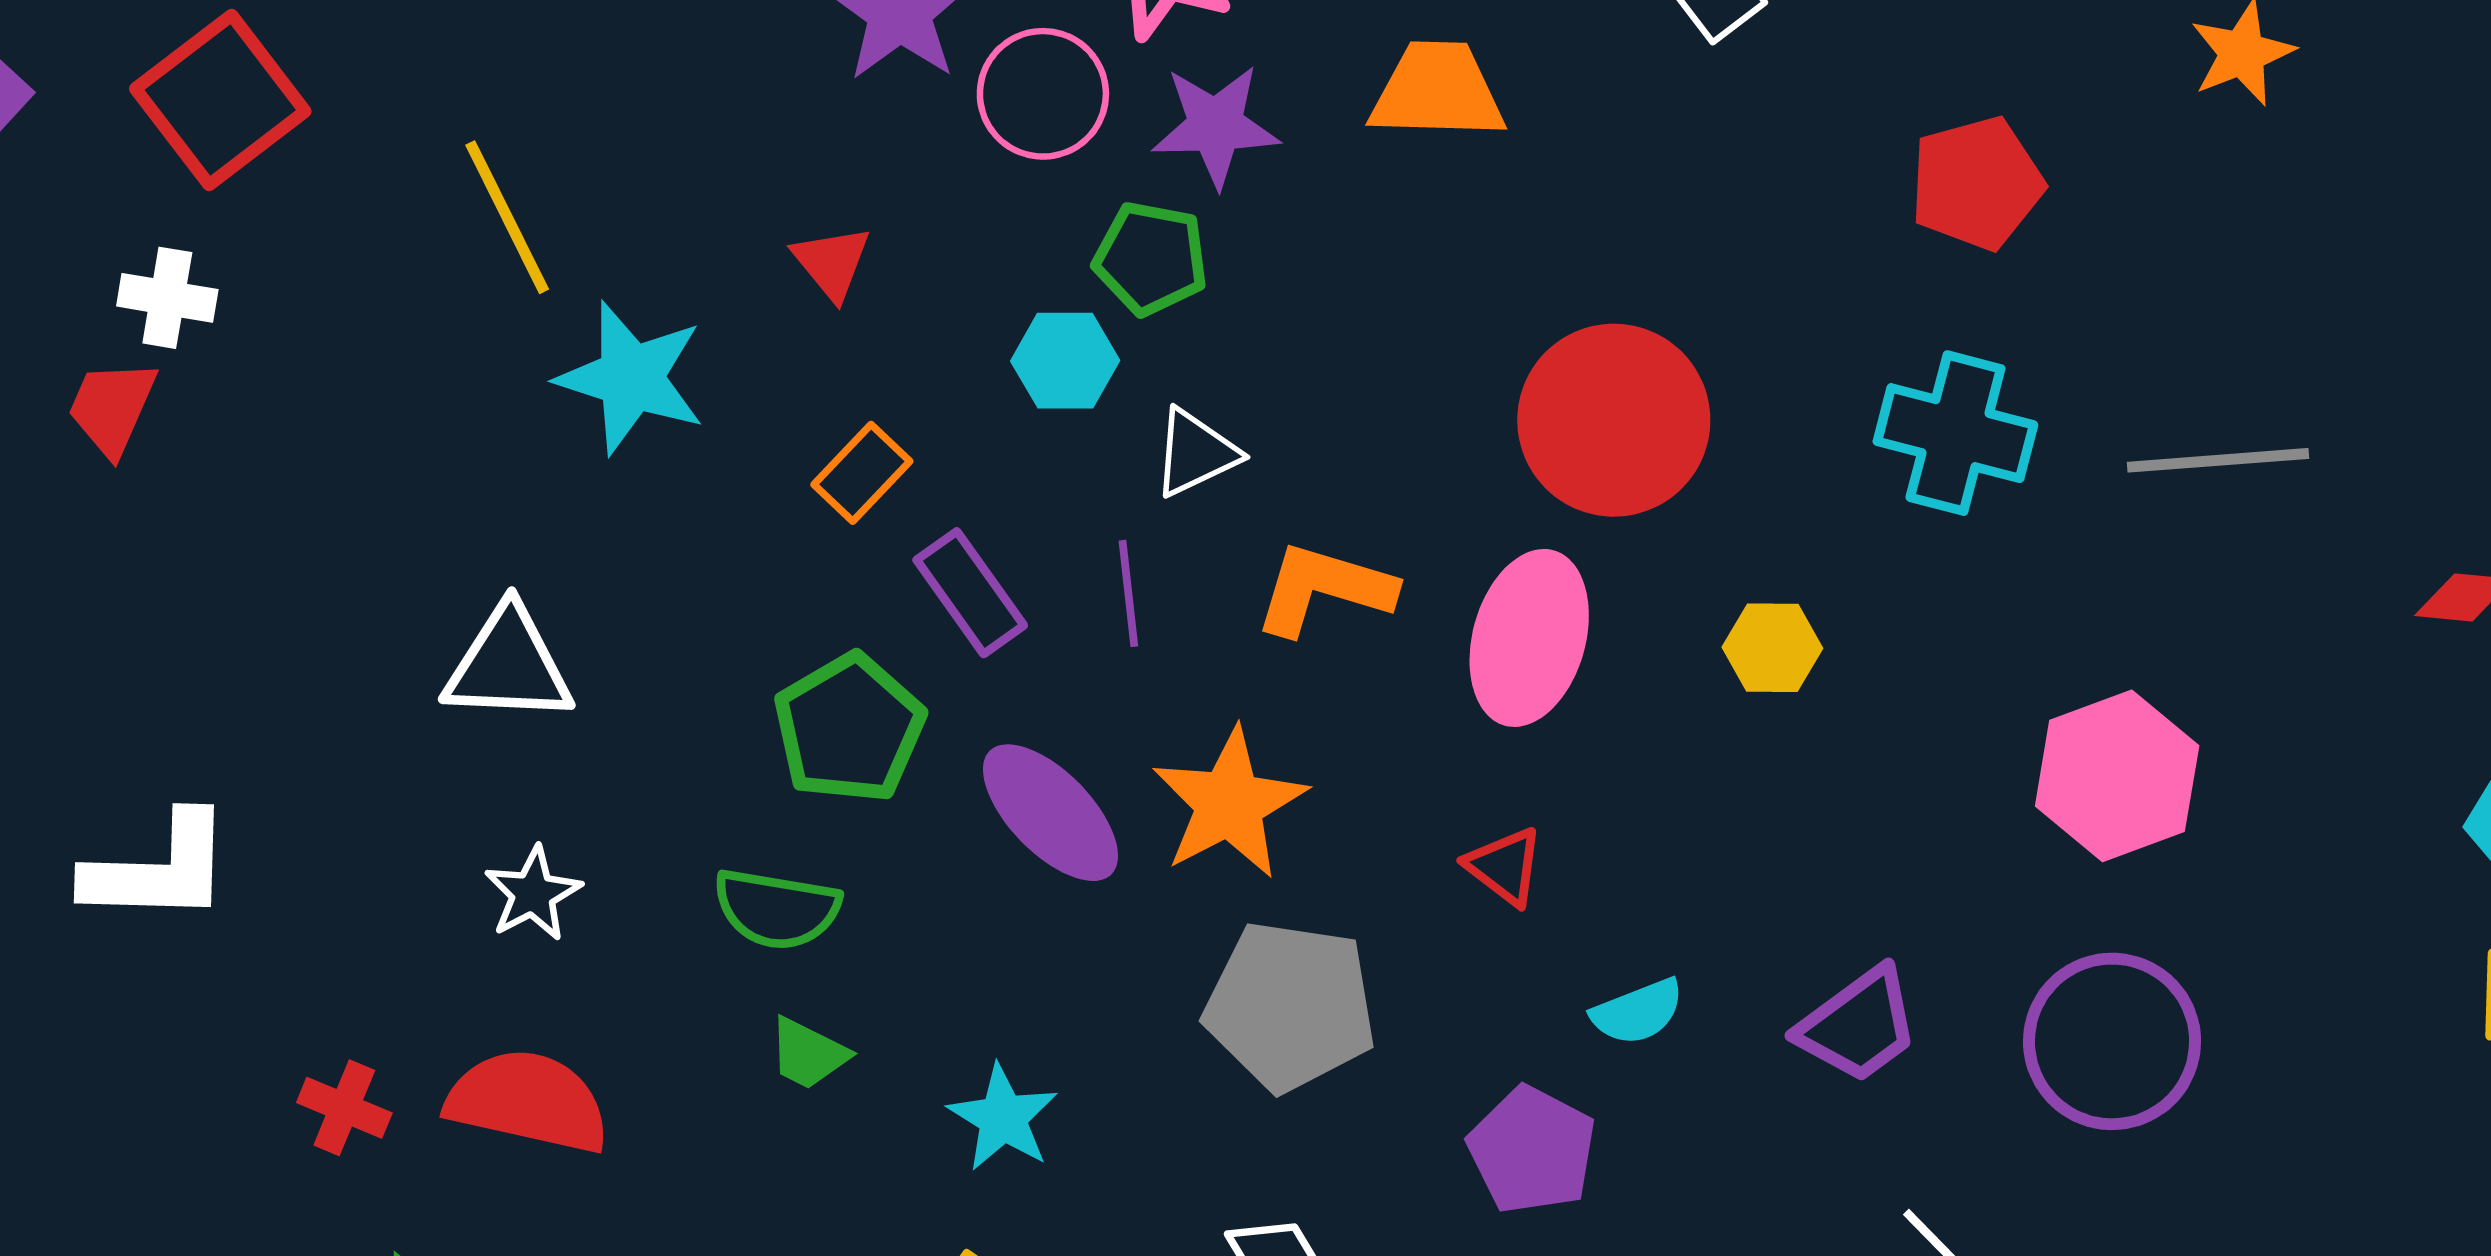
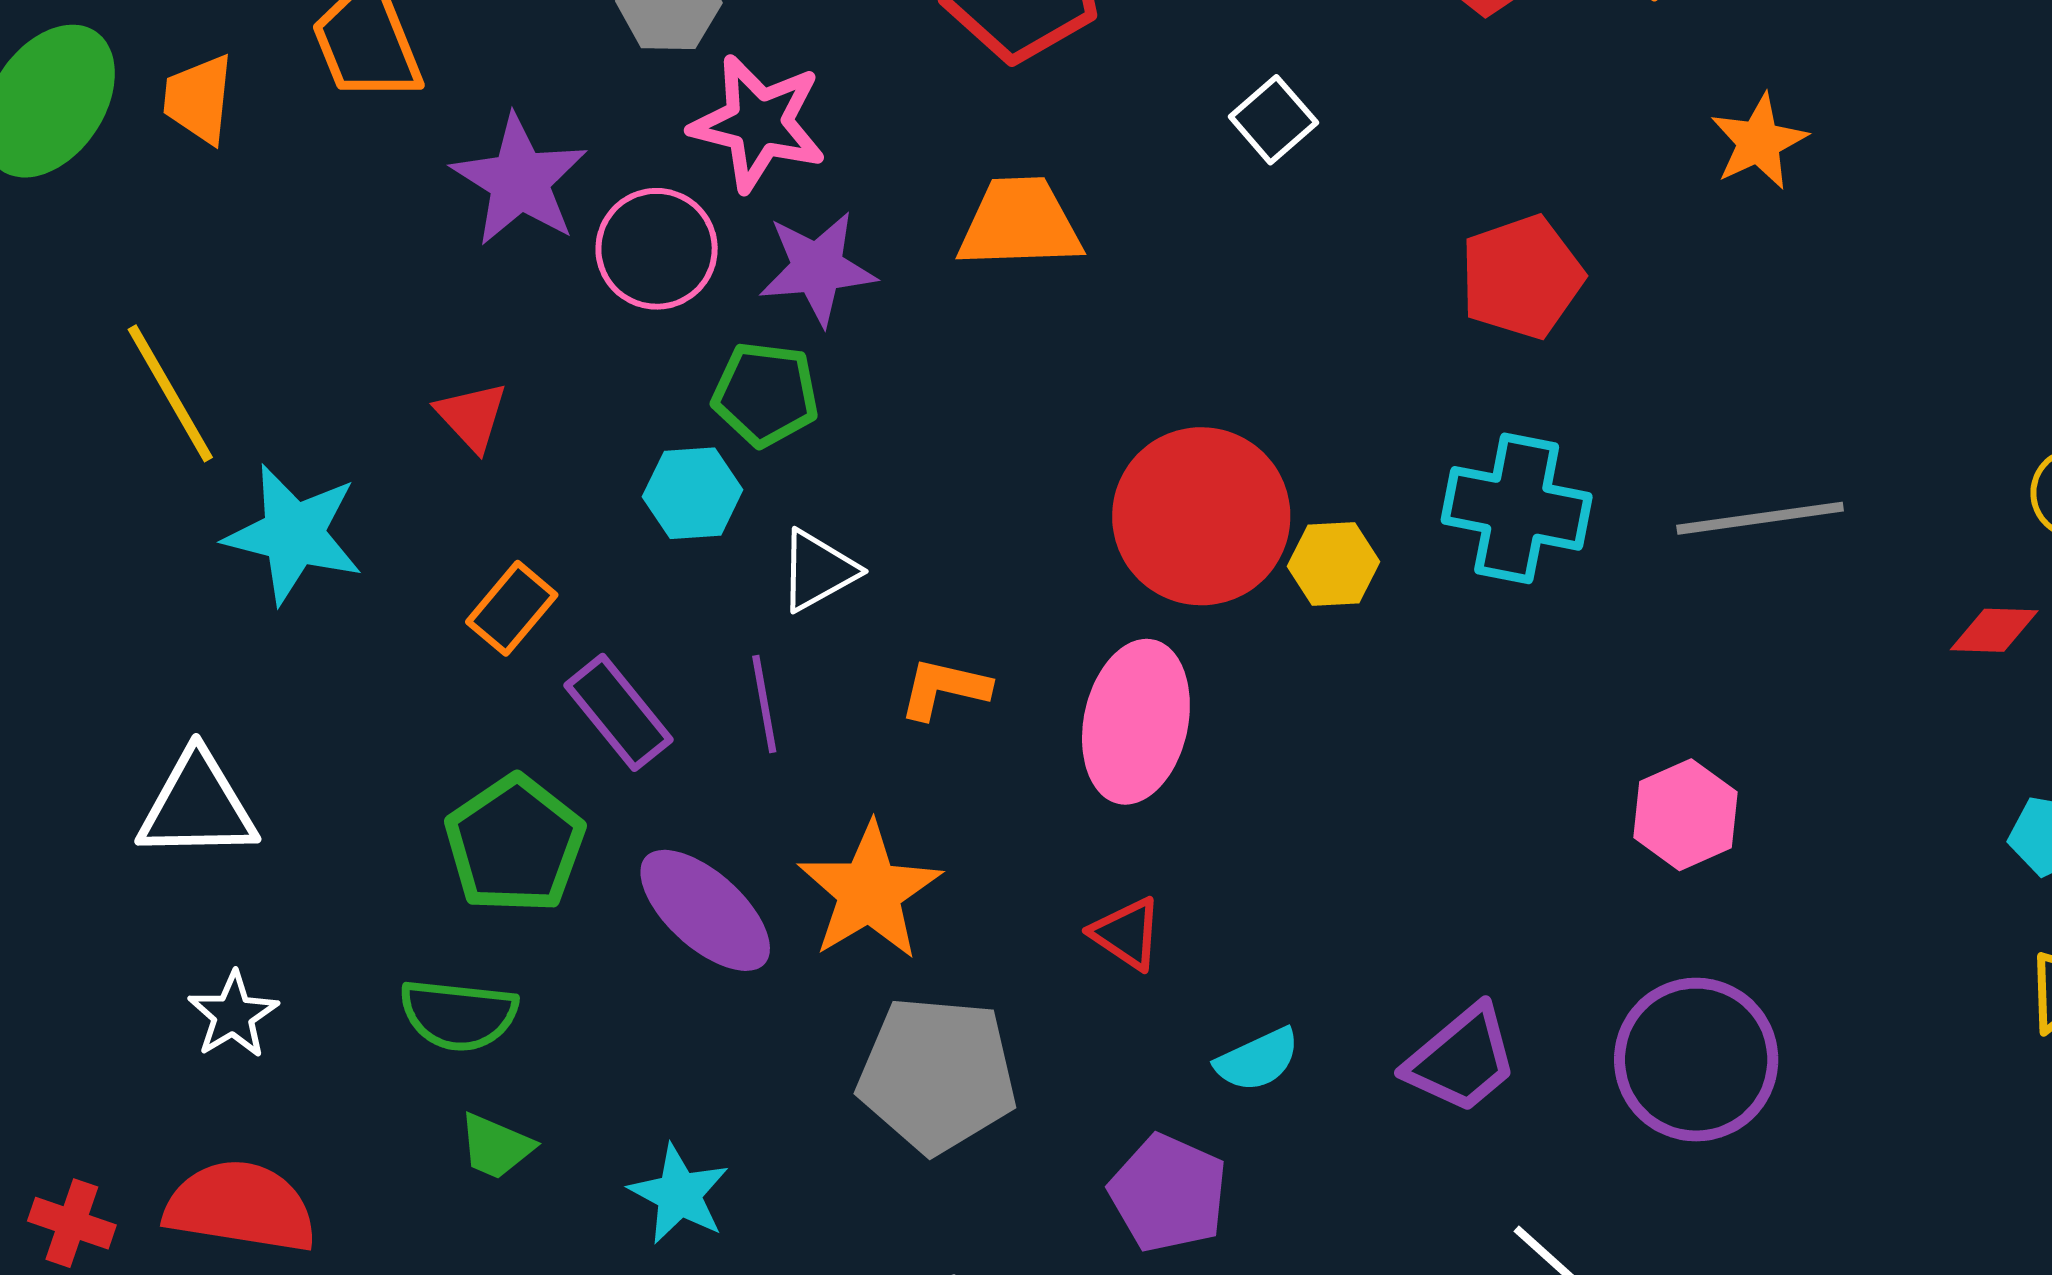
orange L-shape: (1324, 589) -> (944, 688), size x0.7
yellow hexagon: (1772, 648) -> (1334, 564), moved
pink hexagon: (2117, 776) -> (1685, 815), size x0.7

